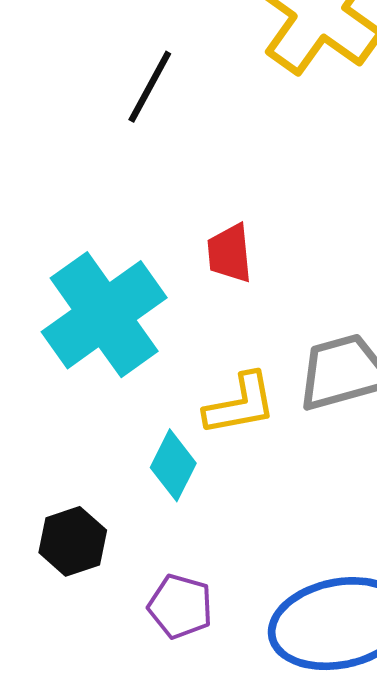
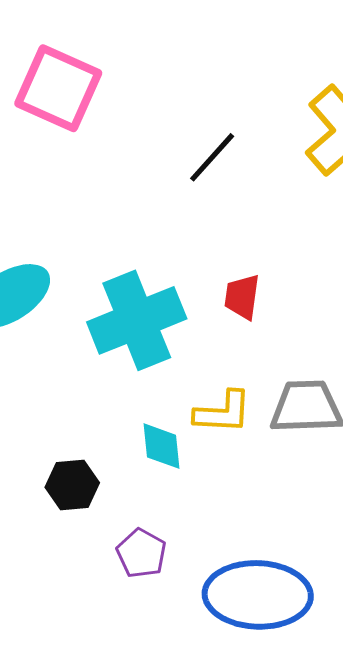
cyan diamond: (173, 465) -> (161, 446), turned -46

